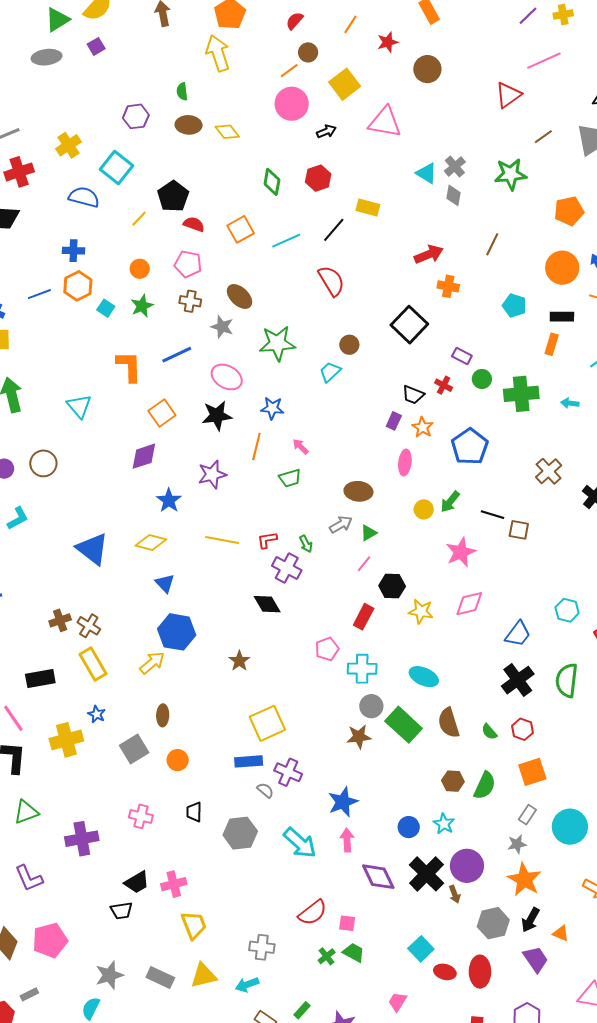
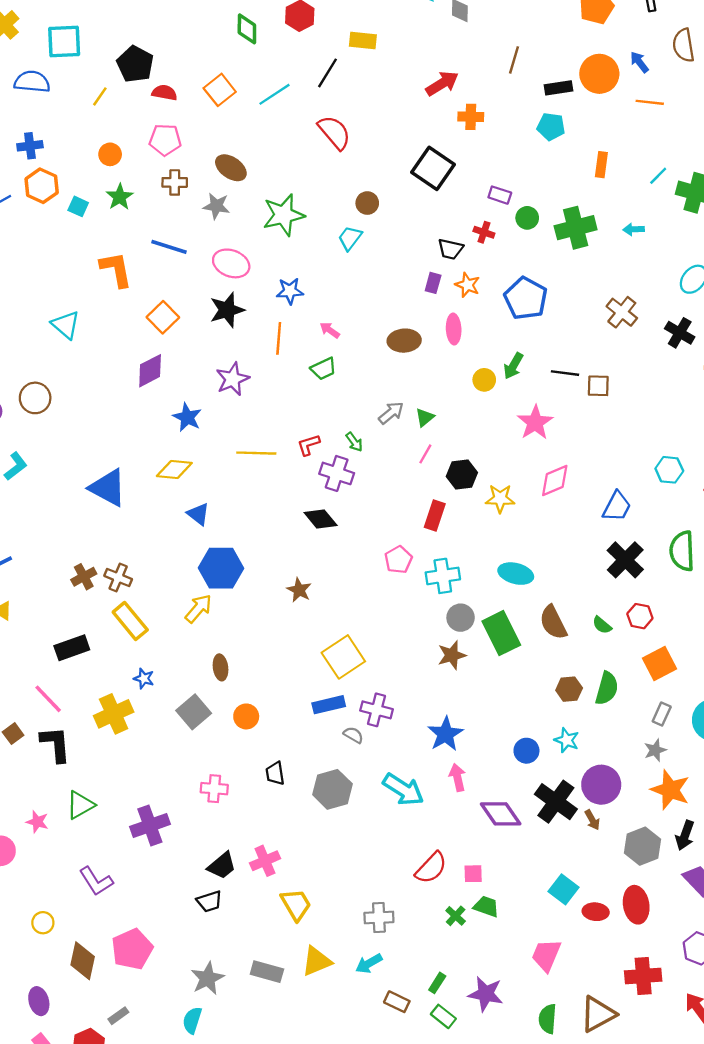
cyan square: (116, 168) -> (64, 41), turned -32
black rectangle: (562, 317) -> (558, 88), moved
blue line: (177, 355) -> (169, 247), turned 52
brown ellipse: (358, 491) -> (404, 341), moved
green rectangle: (404, 725) -> (501, 633), turned 30
pink trapezoid: (397, 1002) -> (546, 955), size x1.4

